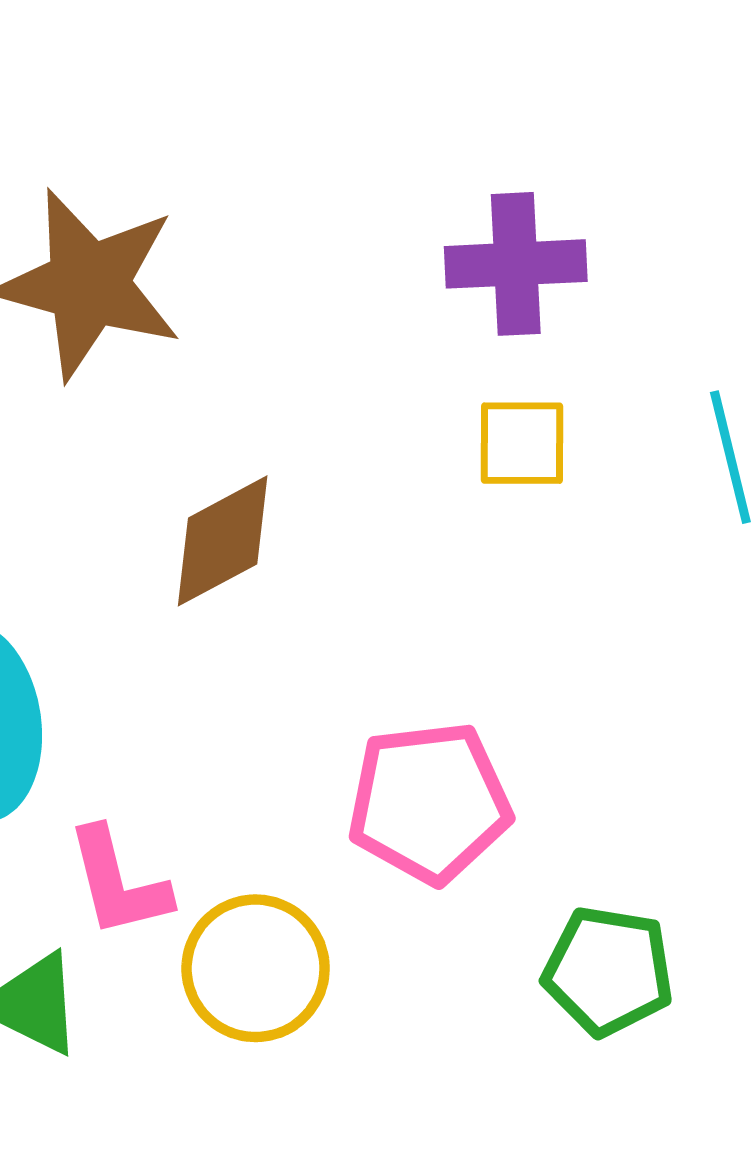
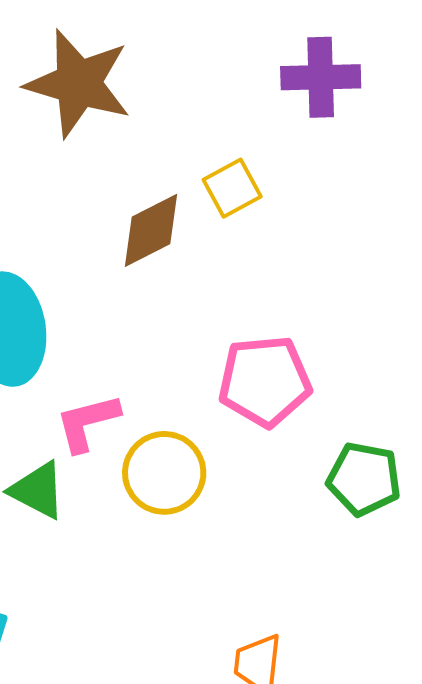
yellow square: (522, 443) -> (232, 188), moved, turned -30
pink L-shape: (118, 883) -> (87, 423), turned 88

